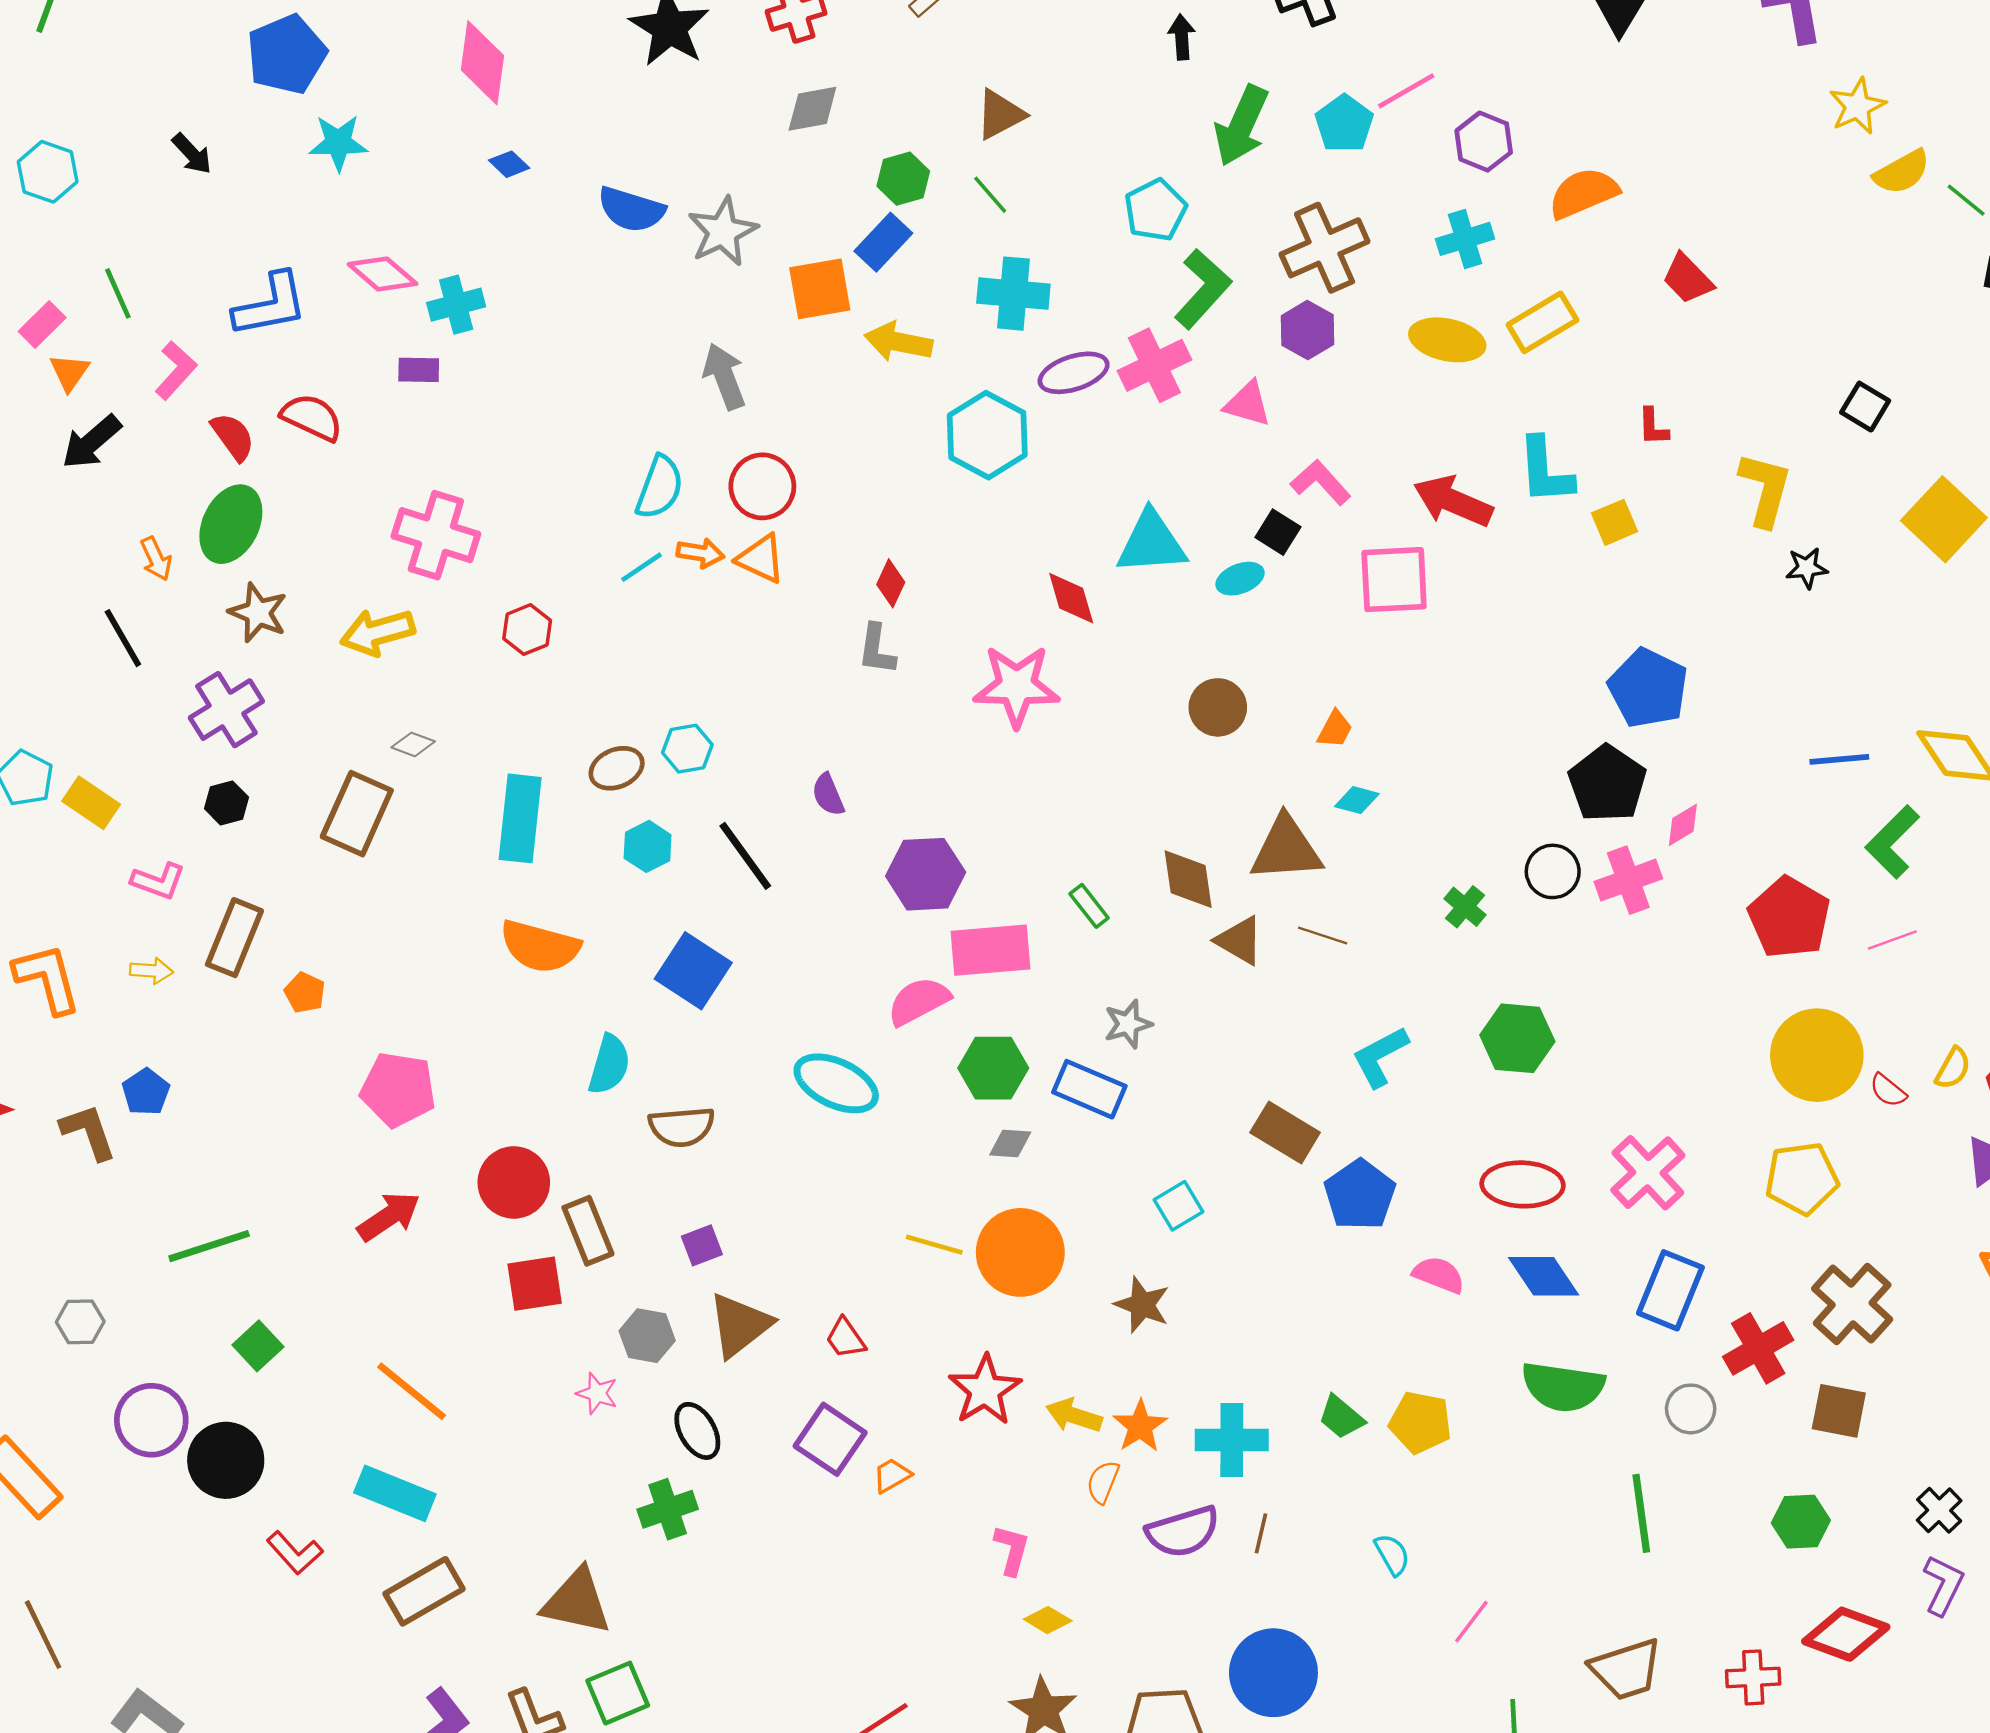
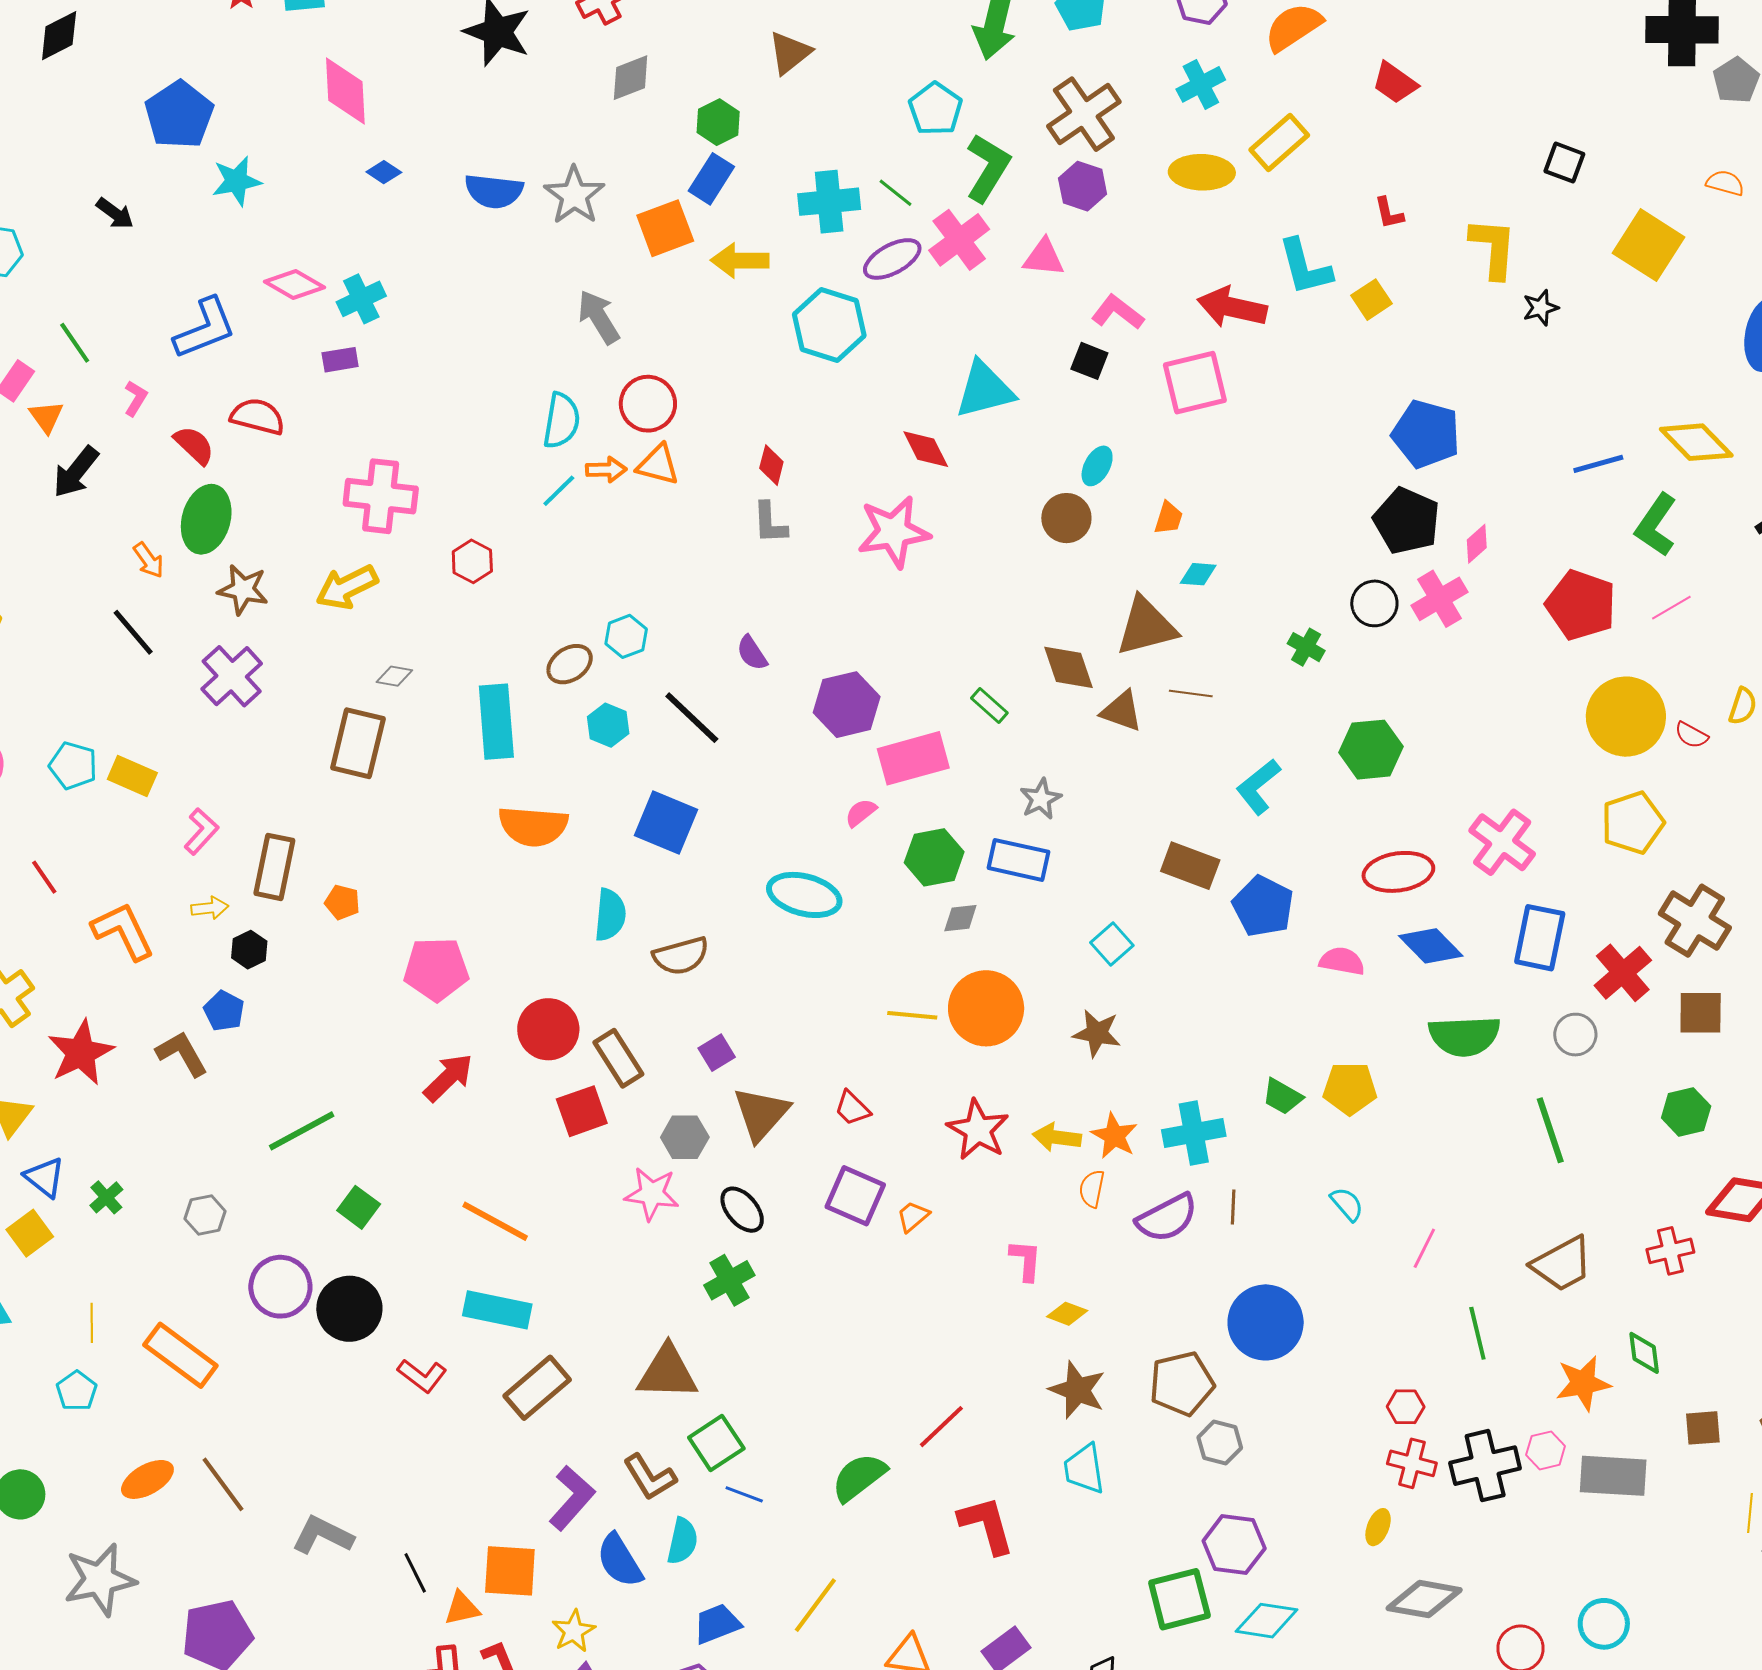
green line: (990, 195) -> (895, 193), moved
pink L-shape: (176, 370) -> (136, 398), size x0.7
cyan ellipse: (1240, 579) -> (1097, 466), moved, turned -30
black hexagon: (226, 803) -> (249, 950), moved
pink L-shape: (158, 881) -> (201, 831), turned -57
pink semicircle: (919, 1001) -> (861, 813), size x0.6
pink star: (597, 1393) -> (652, 1194), size x1.5

